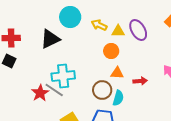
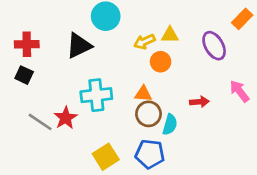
yellow arrow: (99, 25) -> (144, 42), moved, turned -49
purple ellipse: (138, 30) -> (214, 46), moved
orange triangle: (117, 73) -> (143, 94), moved
gray line: (54, 90) -> (40, 122), moved

